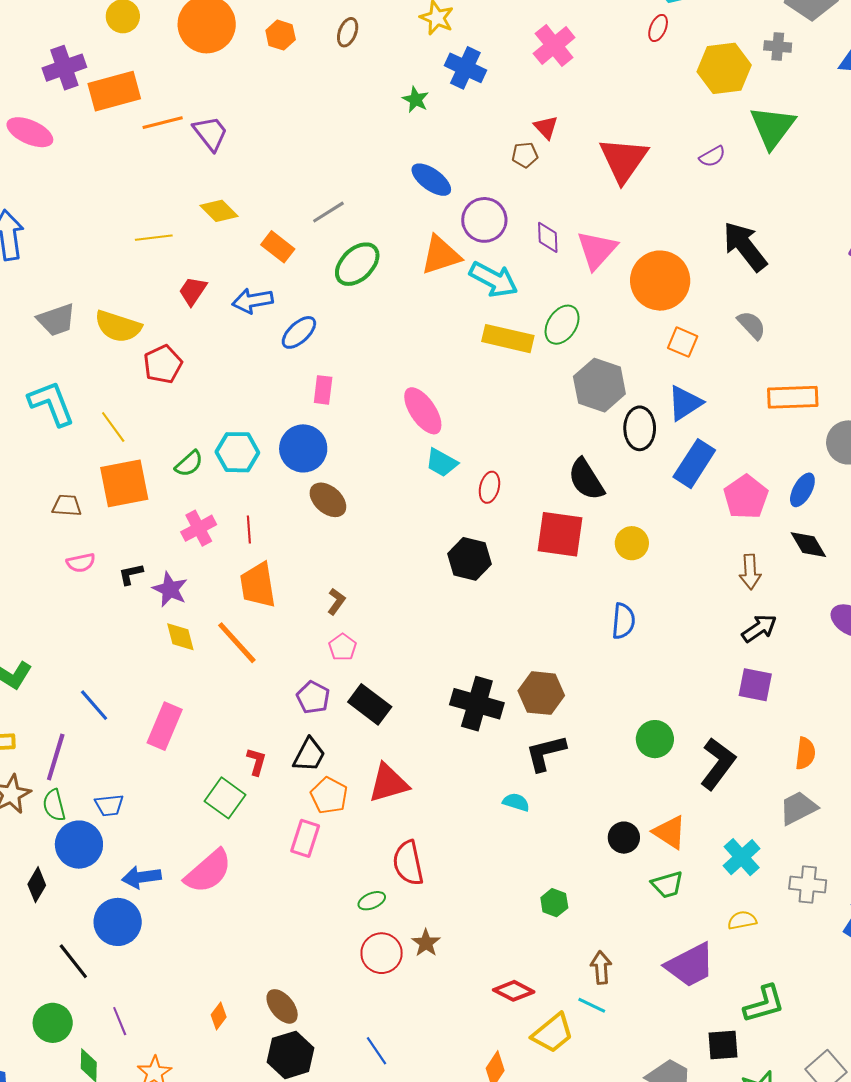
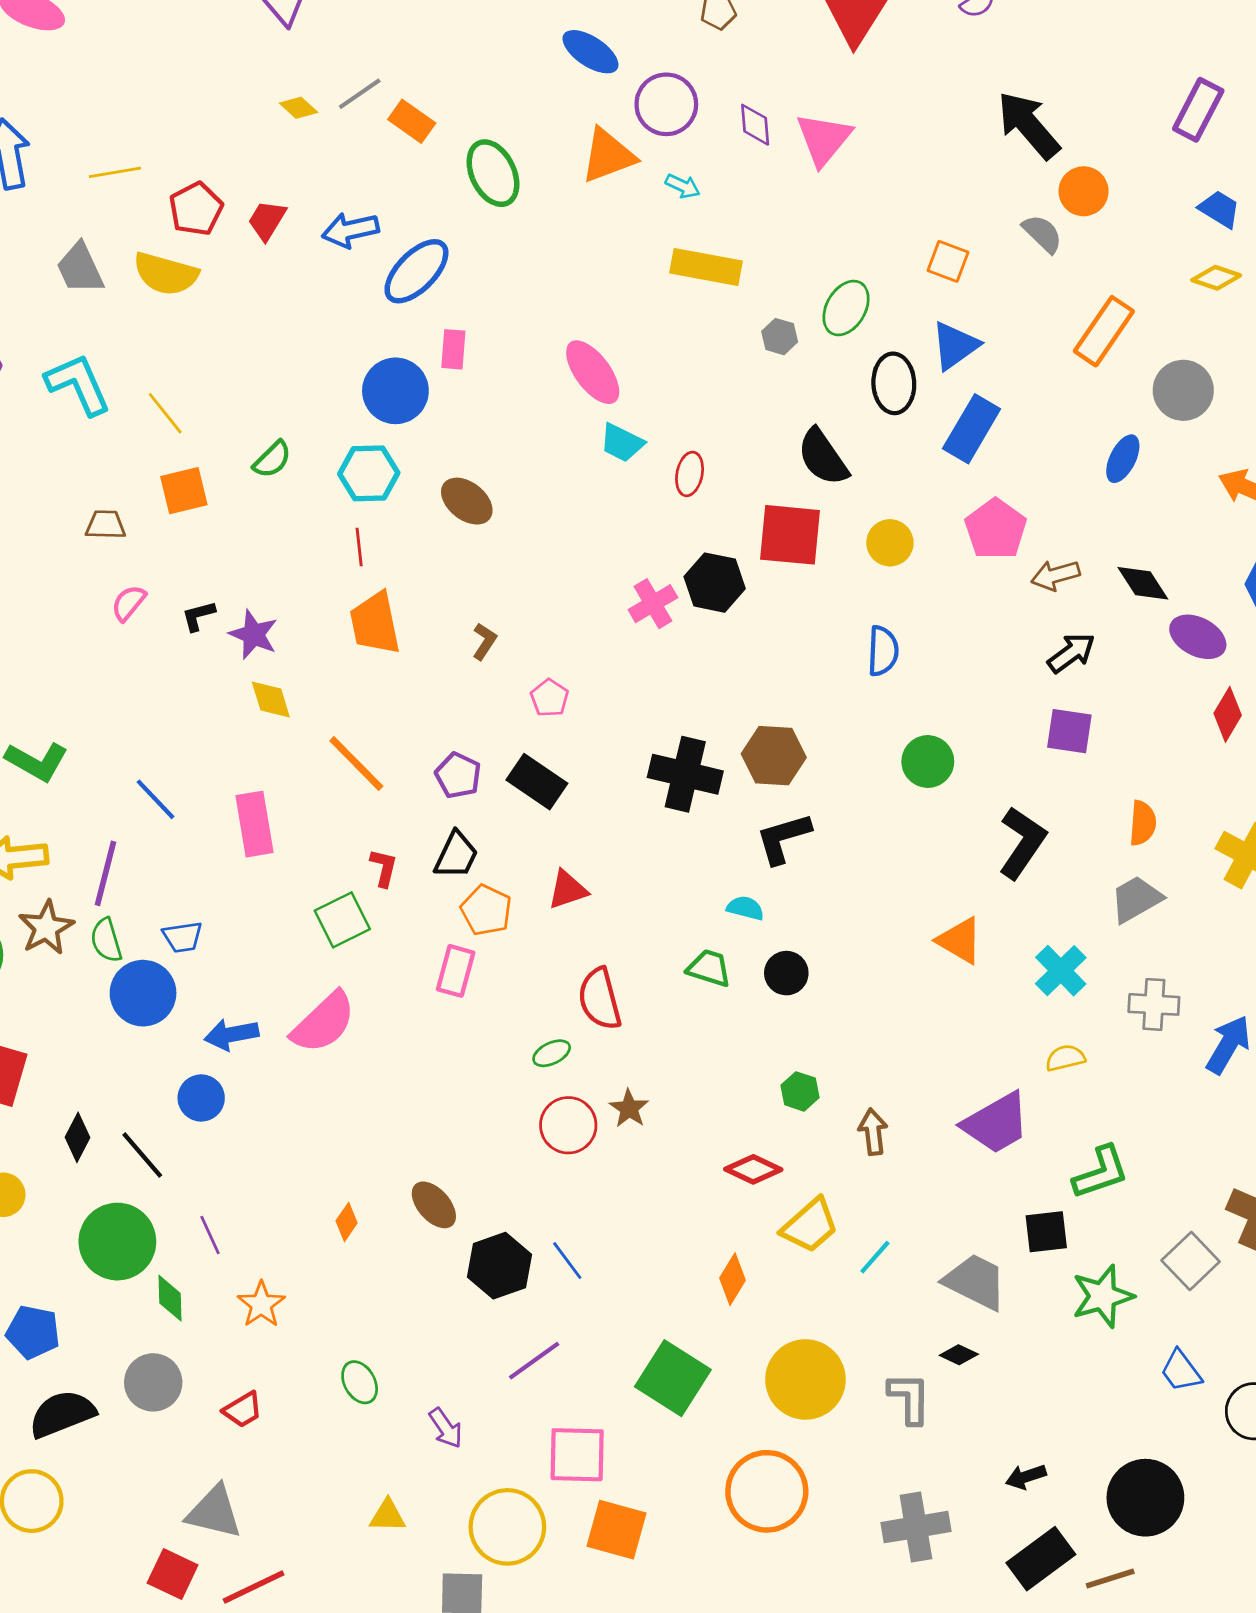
yellow diamond: (219, 211) -> (299, 108), size x0.7
gray line: (328, 212) -> (360, 94), moved
yellow line: (154, 238) -> (115, 172), moved
orange rectangle: (278, 247) -> (412, 121), moved
green ellipse: (357, 264) -> (493, 173), turned -69
cyan arrow: (494, 279) -> (683, 186), size x0.5
orange circle: (660, 281) -> (1084, 191), moved, size x0.6
gray trapezoid: (56, 320) -> (80, 268), turned 87
green ellipse: (562, 325) -> (846, 308), moved
blue ellipse: (299, 332) -> (416, 271), size x1.4
red pentagon: (163, 364) -> (196, 209), moved
gray hexagon: (599, 385) -> (780, 337), moved, size x0.5
orange rectangle: (793, 397) -> (1104, 331), turned -51
blue circle: (303, 448) -> (395, 391), moved
cyan hexagon: (237, 452) -> (369, 473), moved
orange square: (124, 483) -> (184, 491), size x0.7
pink pentagon: (746, 497) -> (996, 529), moved
pink cross: (199, 528) -> (653, 604), moved
black diamond: (808, 545) -> (1143, 583), moved
black hexagon: (470, 559) -> (715, 583), moved
pink semicircle: (81, 563) -> (129, 603), turned 144
brown arrow: (750, 572) -> (1055, 575), turned 80
orange line: (237, 643) -> (356, 763), moved
pink pentagon: (343, 647) -> (550, 698), moved
pink rectangle: (165, 726) -> (255, 824), turned -30
green circle: (655, 739) -> (928, 762), moved
red triangle: (388, 783) -> (568, 890), size x0.7
green square: (225, 798) -> (342, 920), turned 30
black circle: (624, 838) -> (786, 973), moved
black diamond: (37, 885) -> (77, 1137), moved
green trapezoid: (667, 885) -> (709, 968), moved, turned -144
green hexagon: (554, 903) -> (800, 1091), moved
blue circle: (118, 922) -> (201, 1098), size x0.7
cyan line: (592, 1005) -> (875, 1257), moved, turned -72
green circle: (53, 1023) -> (117, 1242), size x1.4
black hexagon: (291, 1055) -> (499, 1266), moved

